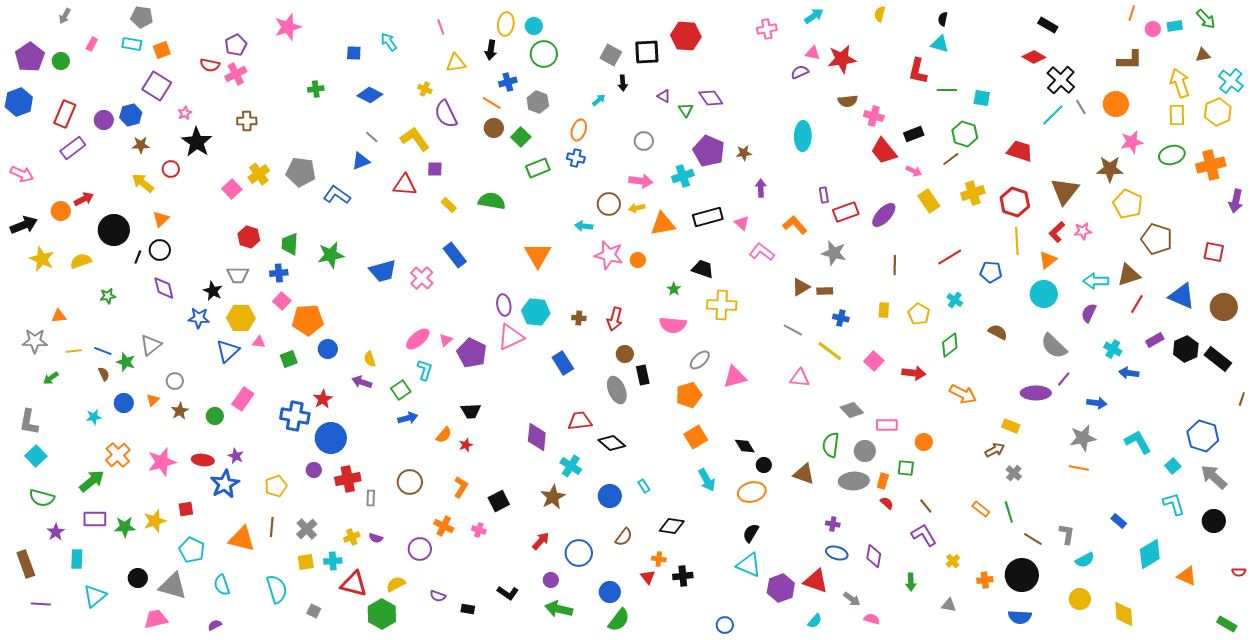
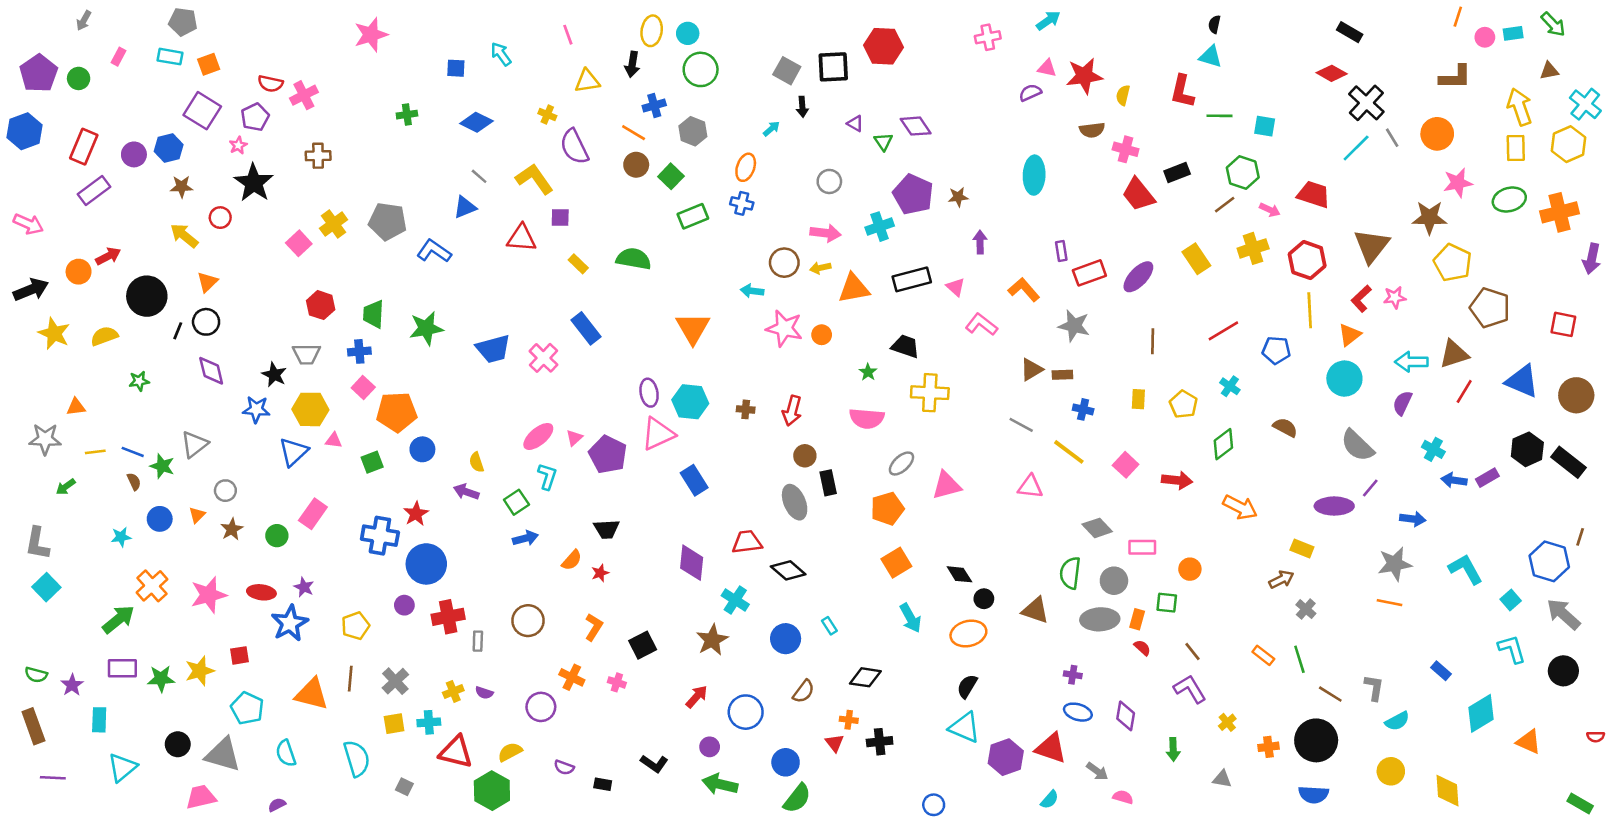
yellow semicircle: (880, 14) -> (1123, 95), moved
purple pentagon: (236, 45) -> (255, 117), moved
pink arrow: (914, 171) -> (1270, 210), moved
purple rectangle: (1155, 340) -> (1487, 478), moved
blue rectangle: (563, 363) -> (694, 480), moved
brown line: (1242, 399) -> (1580, 537), moved
green semicircle: (42, 498) -> (36, 675), moved, size x0.7

